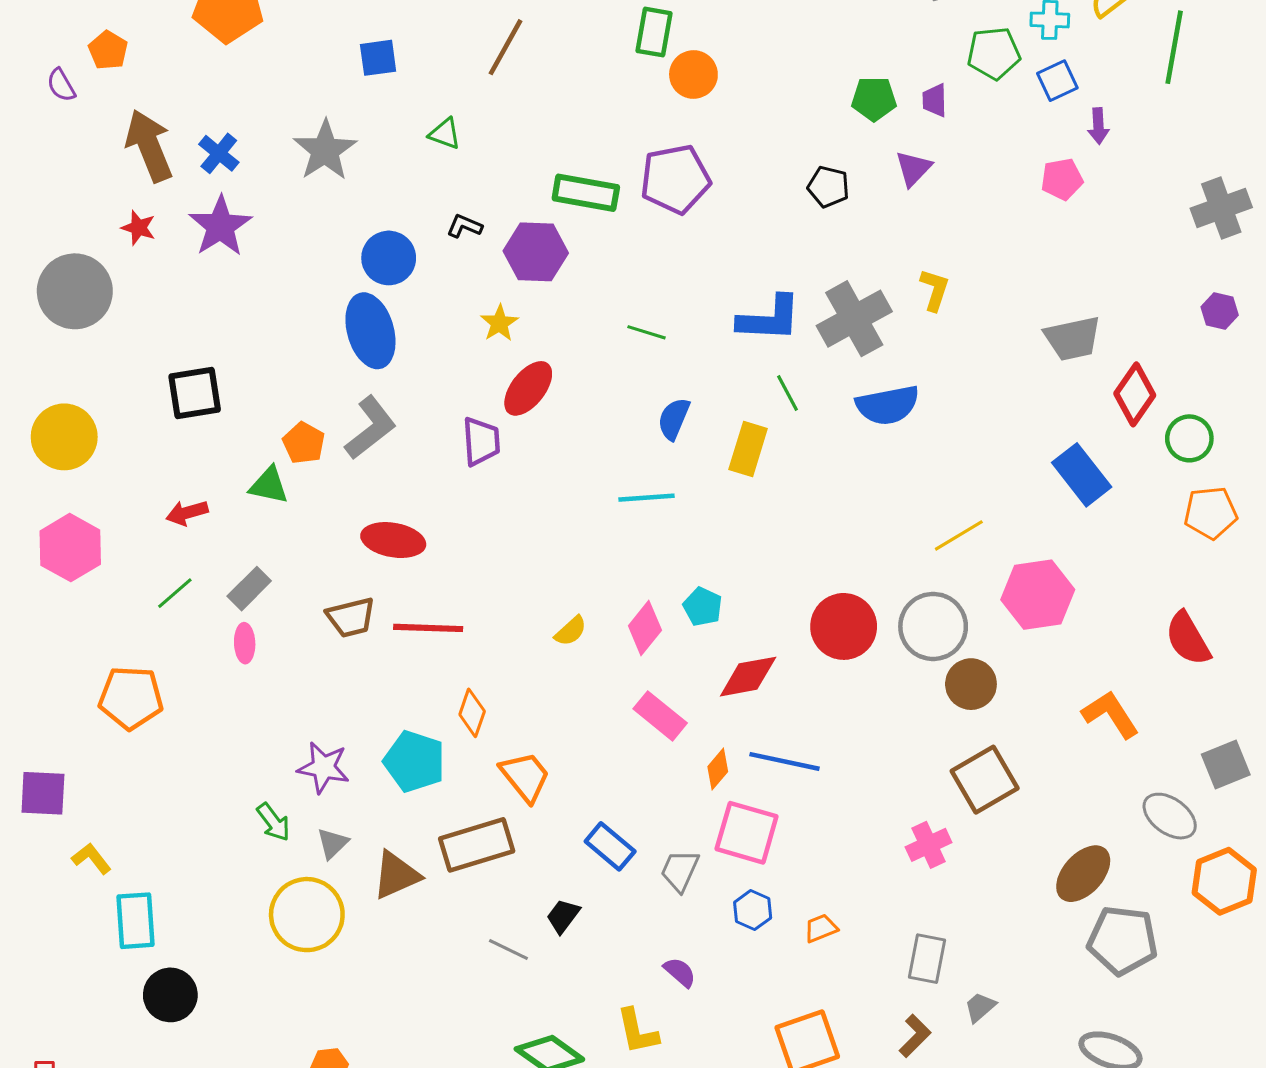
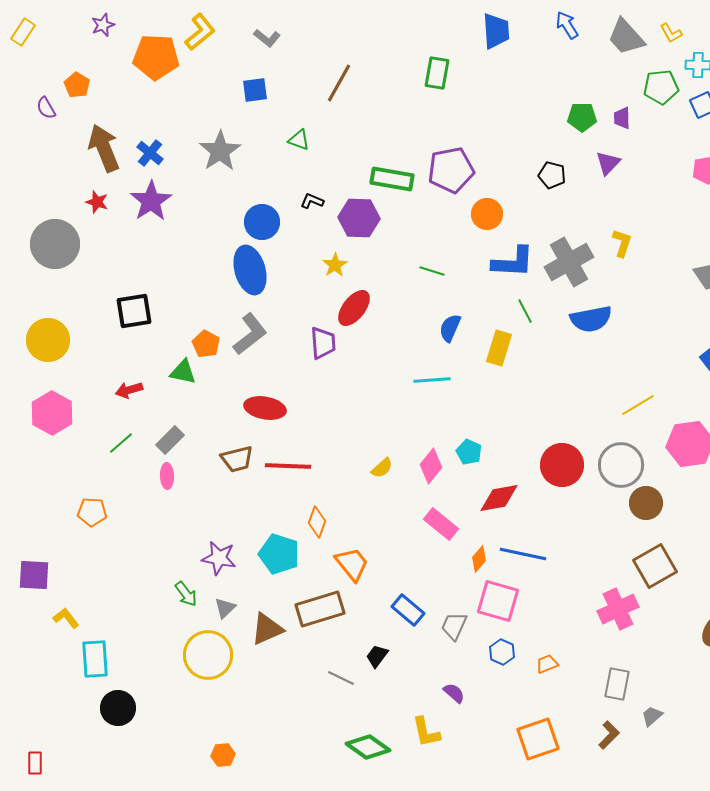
orange circle: (693, 75) -> (487, 214), moved
orange pentagon: (131, 698) -> (92, 512), size x0.7
pink cross: (929, 845) -> (618, 609), size x1.4

